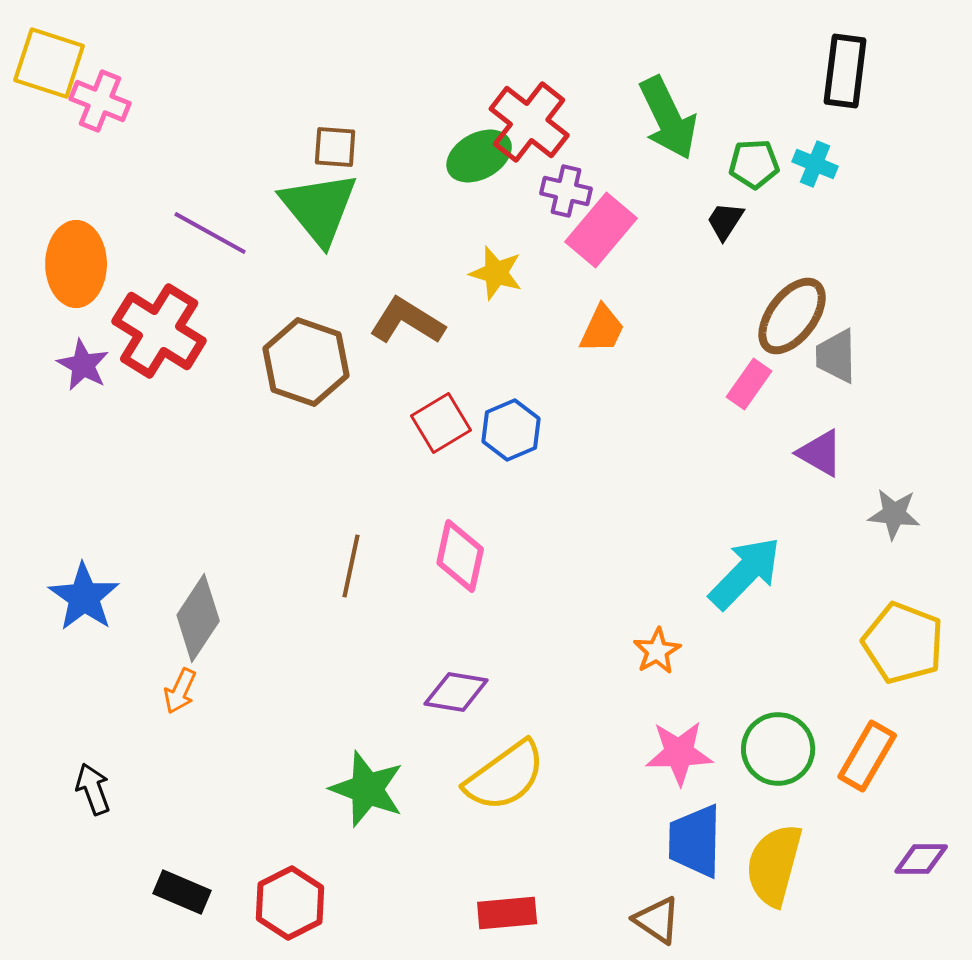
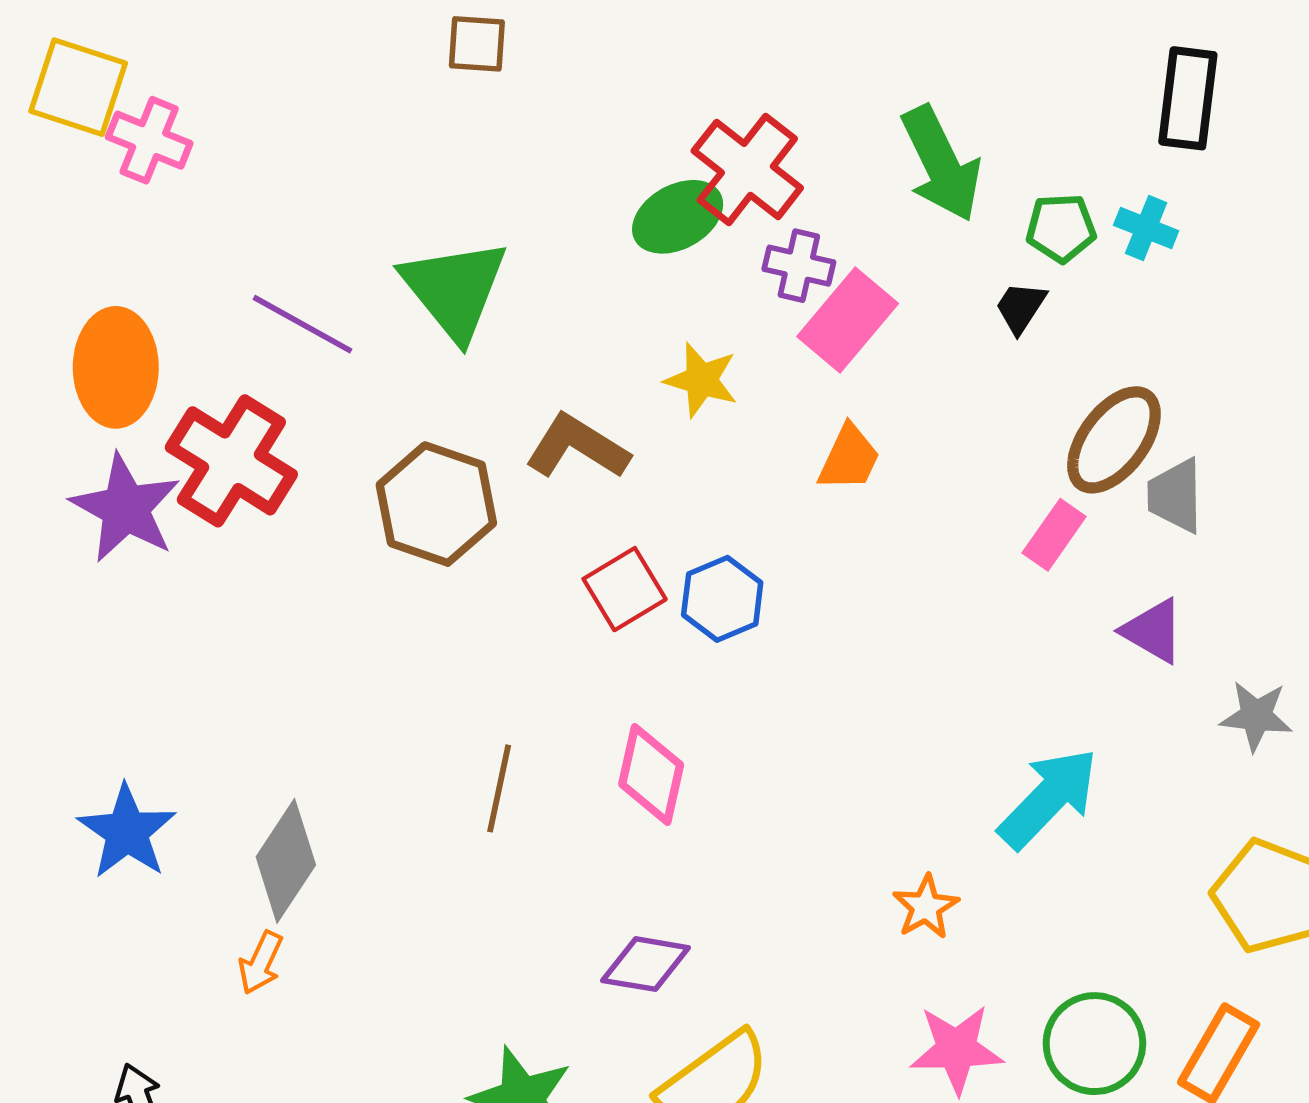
brown square: (335, 147) -> (477, 44), moved
purple star: (83, 365) -> (125, 508), size x1.5

